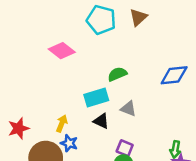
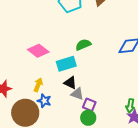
pink diamond: (62, 51) -> (38, 51), moved
gray triangle: (128, 109) -> (77, 94), moved

